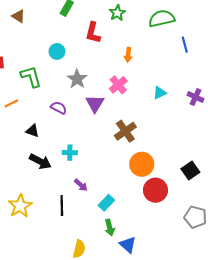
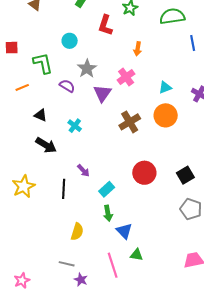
purple semicircle: (59, 108) -> (67, 86), moved
cyan cross: (70, 153) -> (75, 126), moved, turned 32
orange circle: (142, 164) -> (166, 115), moved
black square: (190, 170) -> (185, 175), moved
red circle: (155, 190) -> (144, 173), moved

